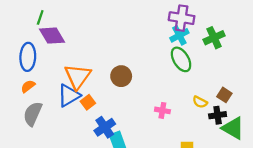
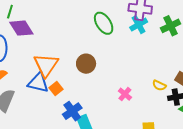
green ellipse: (181, 59) -> (104, 23), moved
blue triangle: (69, 95) -> (38, 83), turned 45
pink cross: (162, 110) -> (125, 94), turned 32

